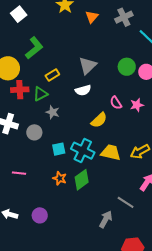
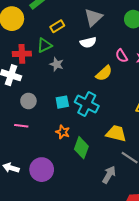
red cross: (20, 90) -> (22, 54), moved
gray circle: (34, 132) -> (28, 101), moved
yellow trapezoid: (111, 153) -> (116, 133), moved
green diamond: (82, 180) -> (81, 148), moved, turned -35
purple circle: (40, 215) -> (42, 170), size x1.5

